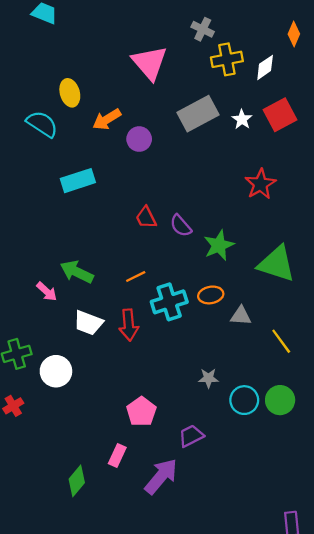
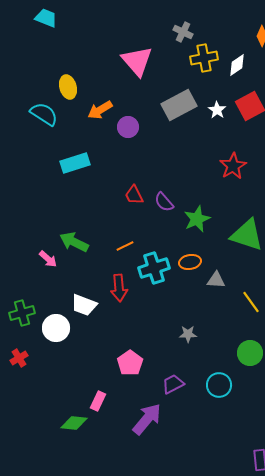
white trapezoid: (88, 323) -> (84, 305), moved
cyan circle: (244, 400) -> (219, 385), moved
pink rectangle: (117, 456) -> (98, 401), moved
green diamond: (77, 481) -> (74, 423), turned 56

